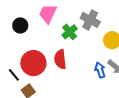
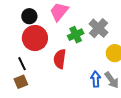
red circle: (33, 63) -> (35, 38), moved
black line: (14, 75) -> (22, 64), moved

